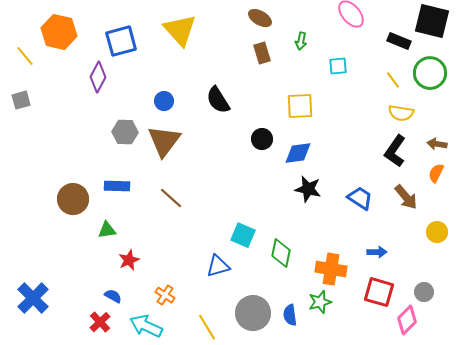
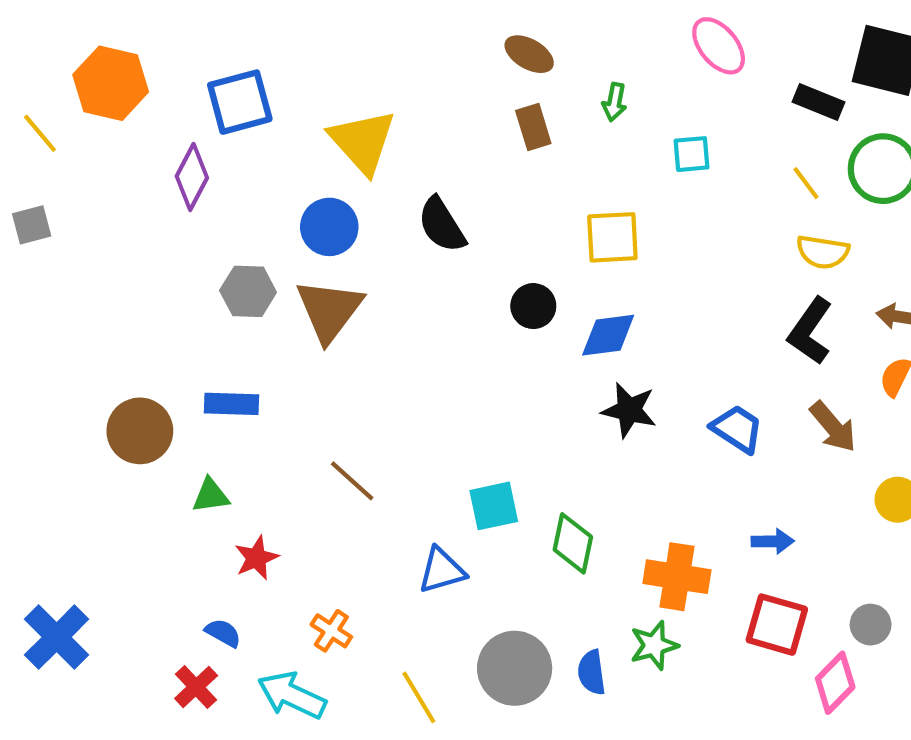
yellow triangle: (180, 30) -> (363, 142), moved
blue circle: (164, 101) -> (329, 227), size x1.4
brown line: (171, 198) -> (352, 481), moved
cyan square: (243, 235) -> (494, 506), turned -35

